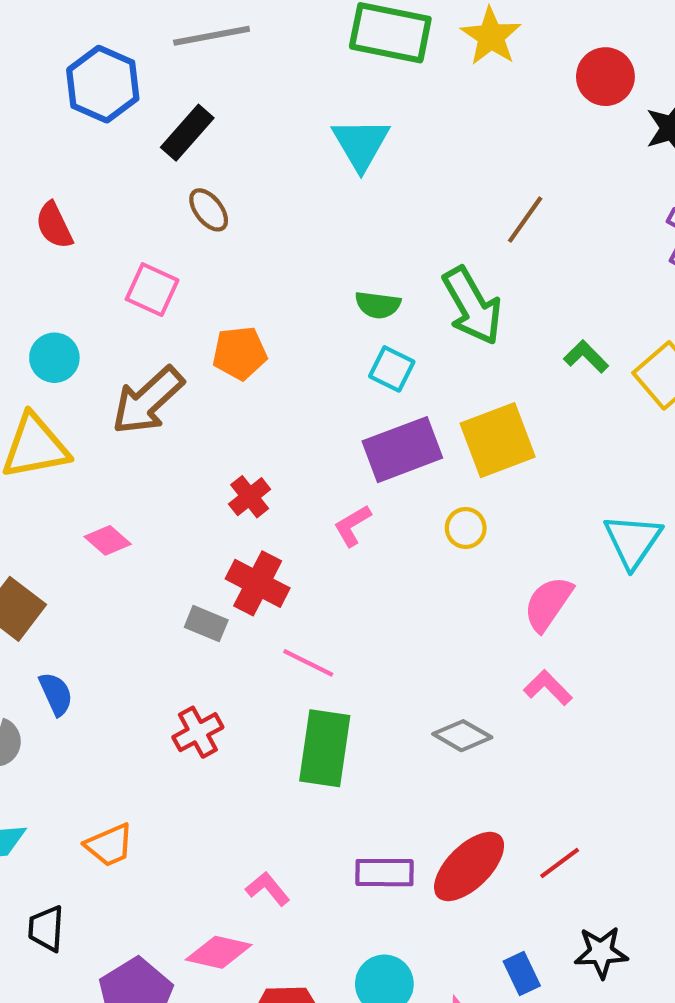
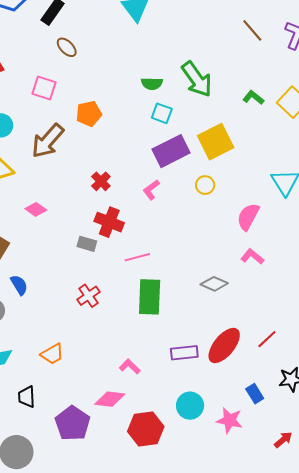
brown line: (525, 220) -> (252, 30), moved, turned -70
pink line: (308, 663) -> (137, 257), turned -35

